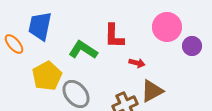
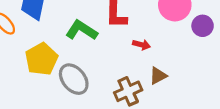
brown triangle: (152, 91) -> (158, 76), size x0.7

